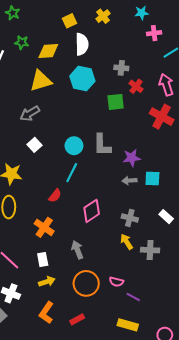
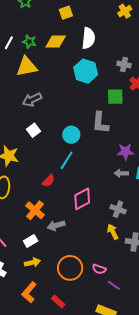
yellow cross: (103, 16) -> (125, 11), moved
yellow square: (69, 21) -> (66, 13), moved
green star: (22, 42) -> (29, 42), moved
yellow triangle: (41, 81) -> (27, 67), moved
gray L-shape: (102, 145) -> (100, 123), moved
gray arrow: (77, 250) -> (56, 225), moved, turned -90
white rectangle: (43, 260) -> (31, 241), turned 64
red rectangle: (77, 319) -> (58, 302), turned 64

